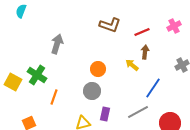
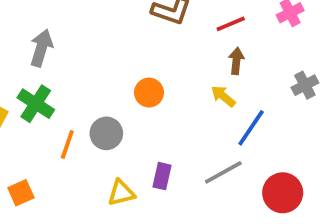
gray arrow: (57, 44) -> (41, 48), moved
yellow arrow: (132, 65) -> (223, 96), moved
gray circle: (92, 91) -> (106, 133), moved

